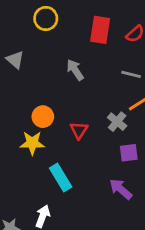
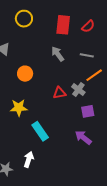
gray arrow: (75, 70) -> (58, 54), moved
orange circle: (43, 117) -> (25, 74), moved
red triangle: (79, 130) -> (59, 93), moved, turned 48

